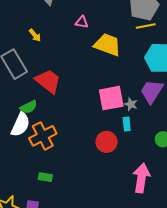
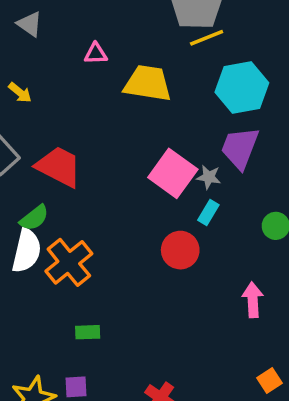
pink square: (111, 98) -> (173, 173), turned -32
cyan rectangle: (127, 124) -> (208, 212), turned 48
pink arrow: (141, 178) -> (253, 300), size x0.7

